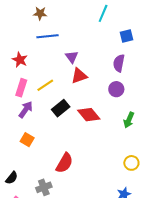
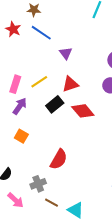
blue line: (47, 36) -> (41, 33), turned 40
red star: (20, 60) -> (13, 29), moved
red triangle: (79, 76) -> (70, 84), moved

